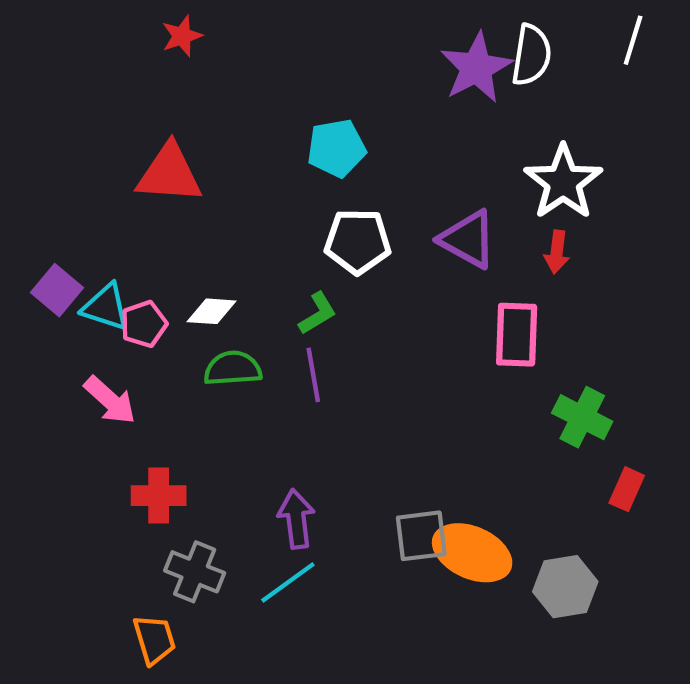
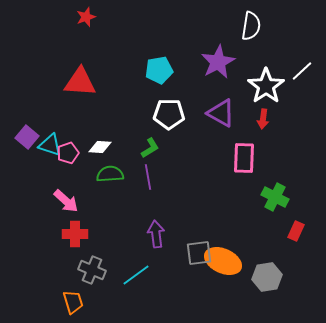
white line: (633, 40) -> (302, 71), moved, turned 30
purple star: (476, 68) -> (218, 62), moved
pink arrow: (110, 400) -> (66, 201), moved
purple arrow: (296, 519) -> (156, 234), moved

